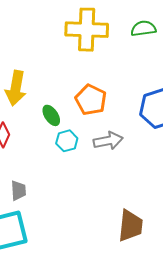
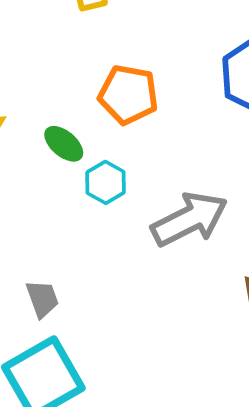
gray arrow: (108, 141) -> (189, 219), moved, size x1.4

